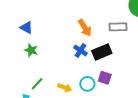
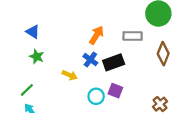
orange arrow: (85, 28) -> (96, 35), turned -120
green line: (37, 84) -> (27, 90), moved
yellow arrow: (65, 88) -> (70, 75), moved

